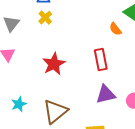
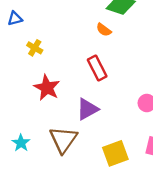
yellow cross: (45, 18) -> (35, 48), moved
purple triangle: (106, 94) -> (87, 109), moved

